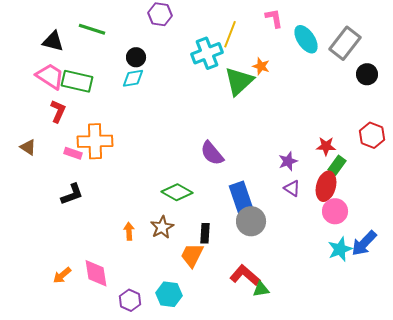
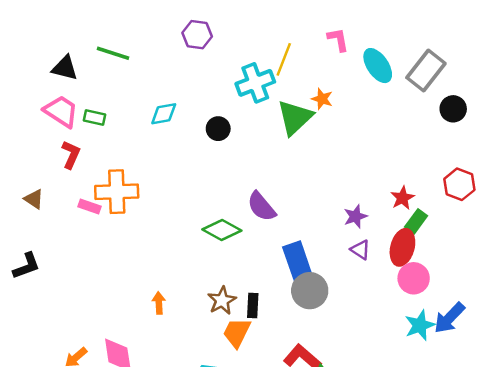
black circle: (136, 57) -> (218, 129), moved
green rectangle: (77, 81) -> (94, 117), size x0.6
red star: (326, 146) -> (402, 198), turned -30
green diamond: (177, 192) -> (222, 230), moved
black L-shape: (72, 194) -> (26, 266), moved
brown star: (162, 227) -> (222, 301), moved

